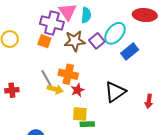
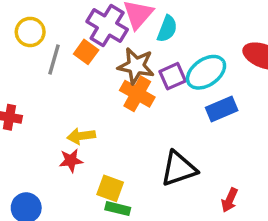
orange cross: (68, 74) -> (137, 94), moved
gray line: (47, 78) -> (54, 60), moved, turned 30
yellow arrow: (55, 89) -> (81, 136), turned 140
red star: (78, 90) -> (71, 160), moved

